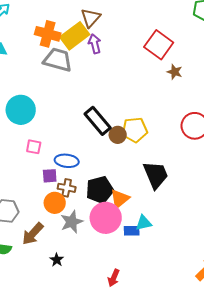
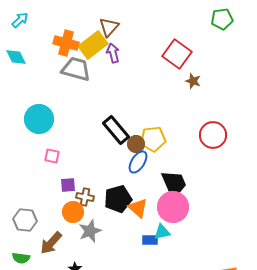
blue ellipse: (67, 161) -> (138, 162), moved, turned -65
orange triangle: (120, 199) -> (138, 208), turned -40
pink circle: (106, 218) -> (173, 207), moved

